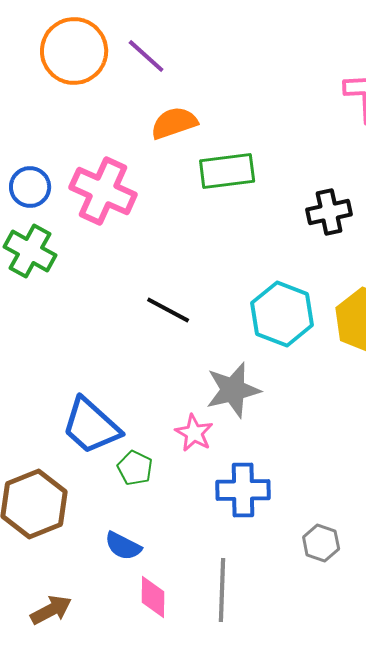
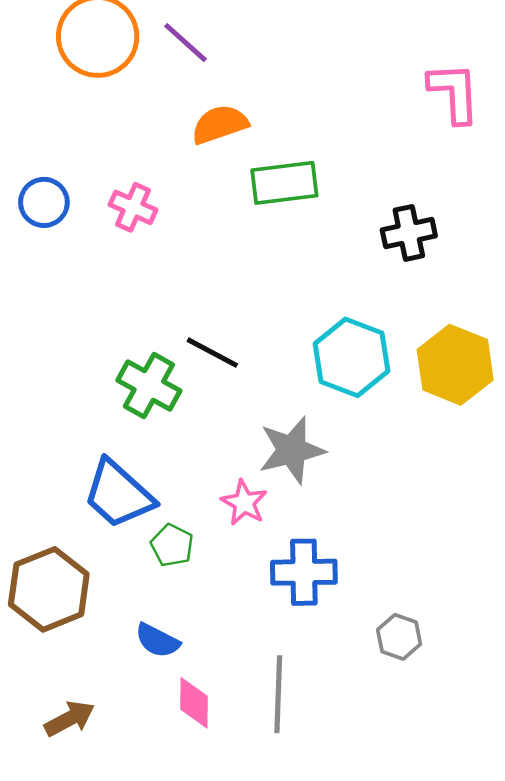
pink cross: (103, 191) -> (133, 207), size x0.6
green cross: (30, 251) -> (149, 385), moved

